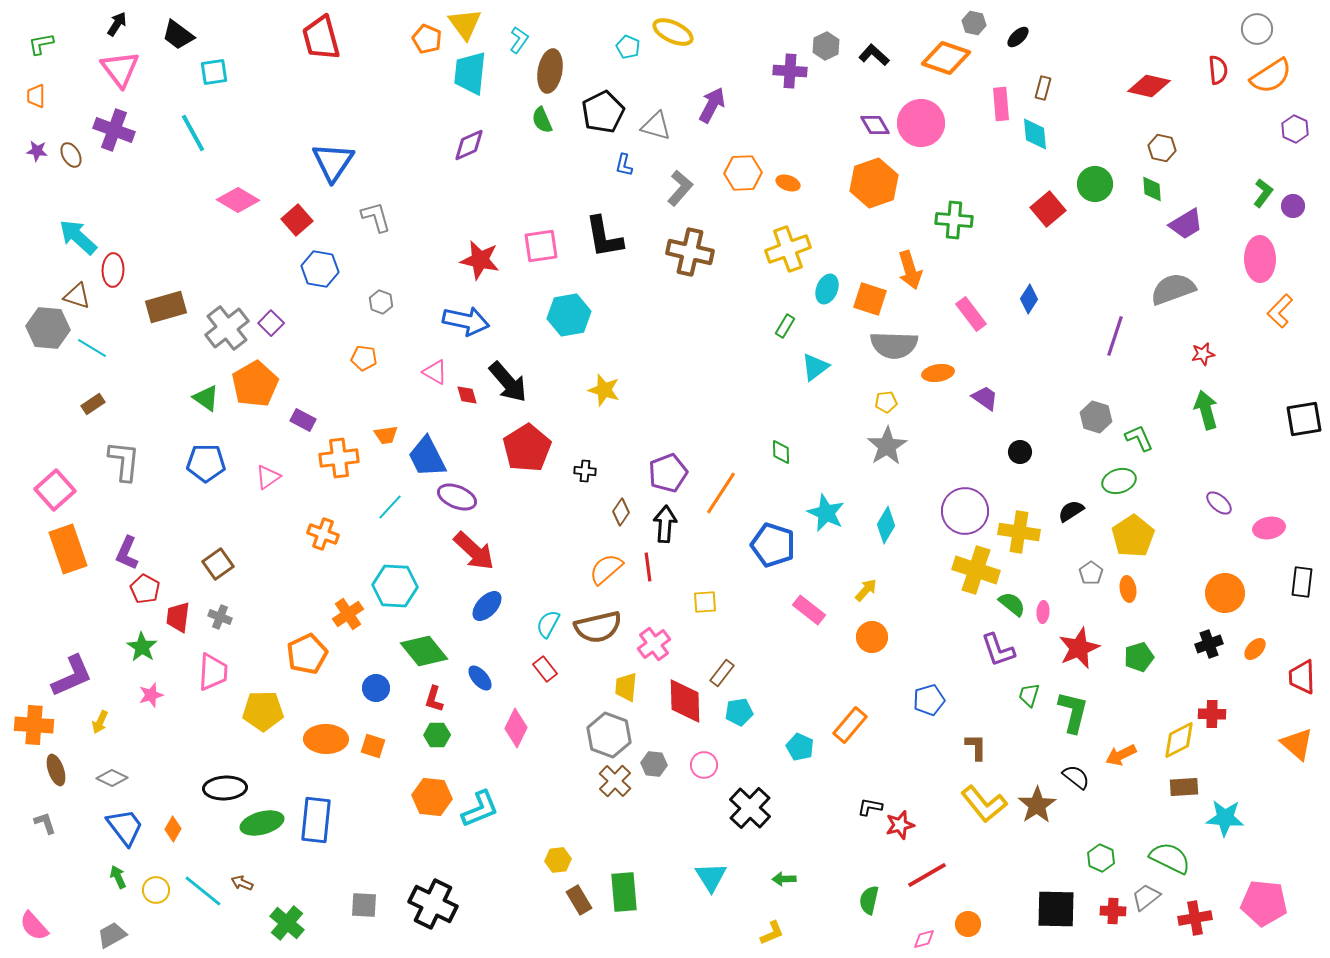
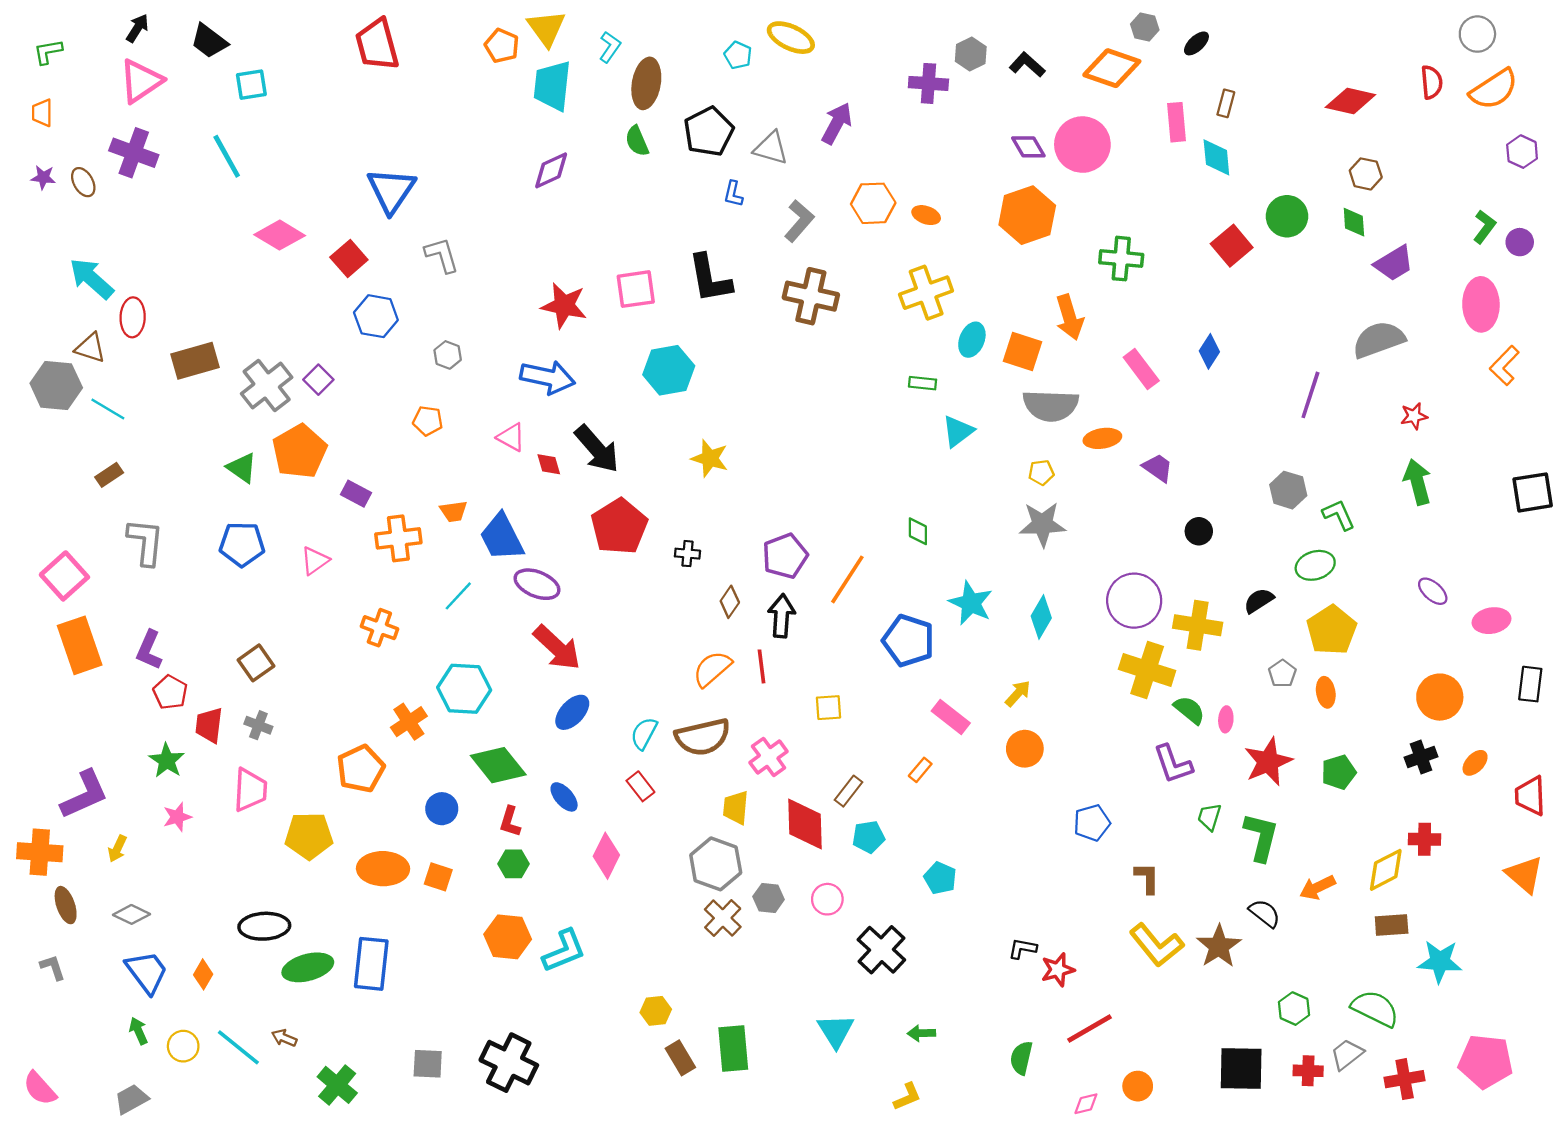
pink triangle: (120, 69) -> (141, 81), turned 33
green rectangle: (785, 326) -> (923, 383), turned 65
gray star: (887, 446) -> (1042, 524), turned 30
orange rectangle: (850, 725) -> (920, 770), moved, size x0.6

